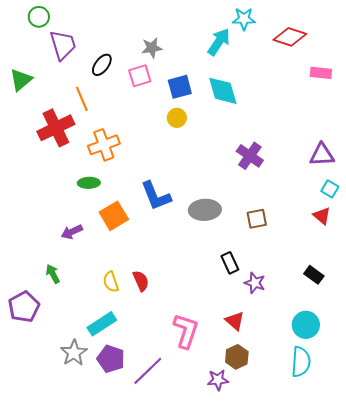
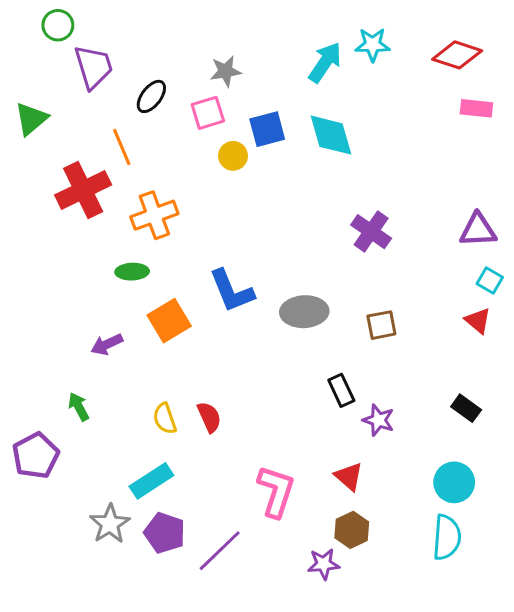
cyan star: (244, 19) -> (373, 45), moved
red diamond: (290, 37) -> (457, 55), moved
yellow circle: (177, 118) -> (233, 156), moved

